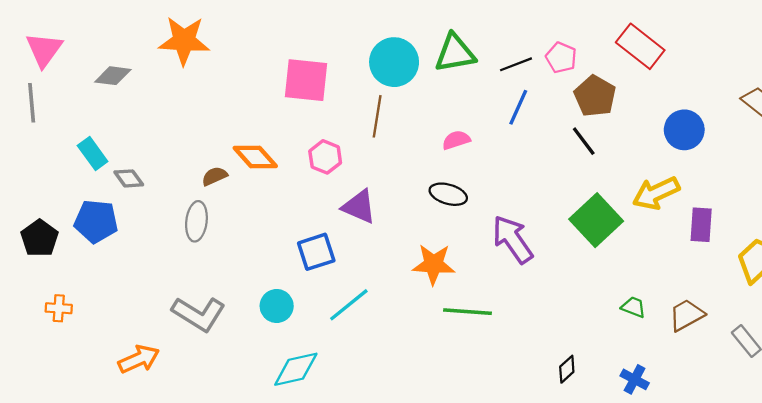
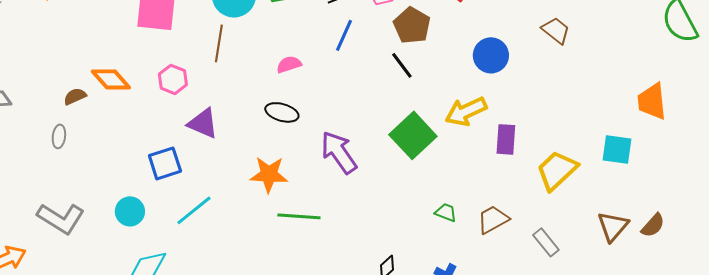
gray ellipse: (196, 221) -> (59, 136), size x0.7

